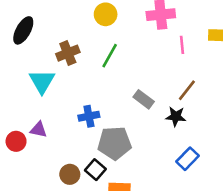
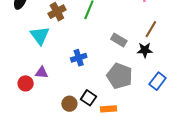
gray pentagon: (115, 143) -> (120, 76), moved, turned 30

